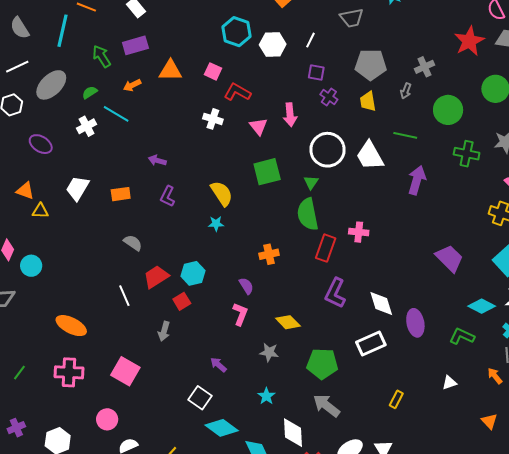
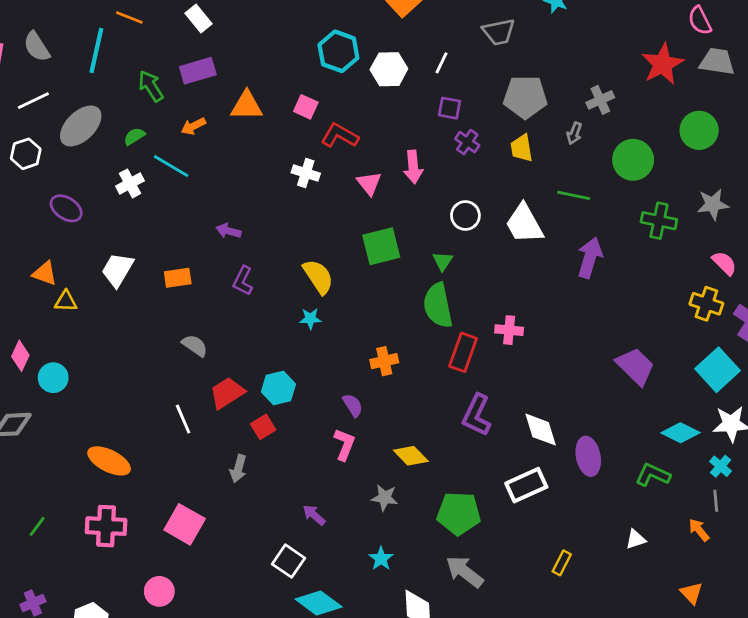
white circle: (327, 150) -> (465, 216), size x0.6

